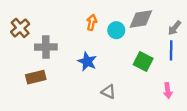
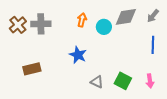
gray arrow: (174, 28) -> (153, 16), moved
gray cross: (46, 47) -> (41, 24), moved
green square: (143, 62) -> (123, 81), moved

